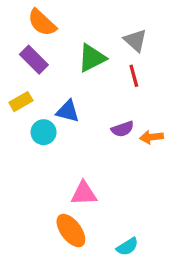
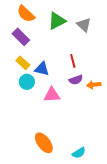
green triangle: (92, 58) -> (57, 21), moved
red line: (134, 76) -> (73, 61), moved
yellow rectangle: (21, 102) -> (23, 63), moved, turned 72
pink triangle: (84, 193) -> (52, 95), moved

